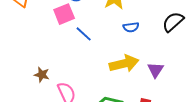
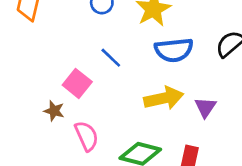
pink square: (64, 14) -> (77, 83), moved, turned -30
blue semicircle: (131, 27) -> (174, 50), size x1.8

